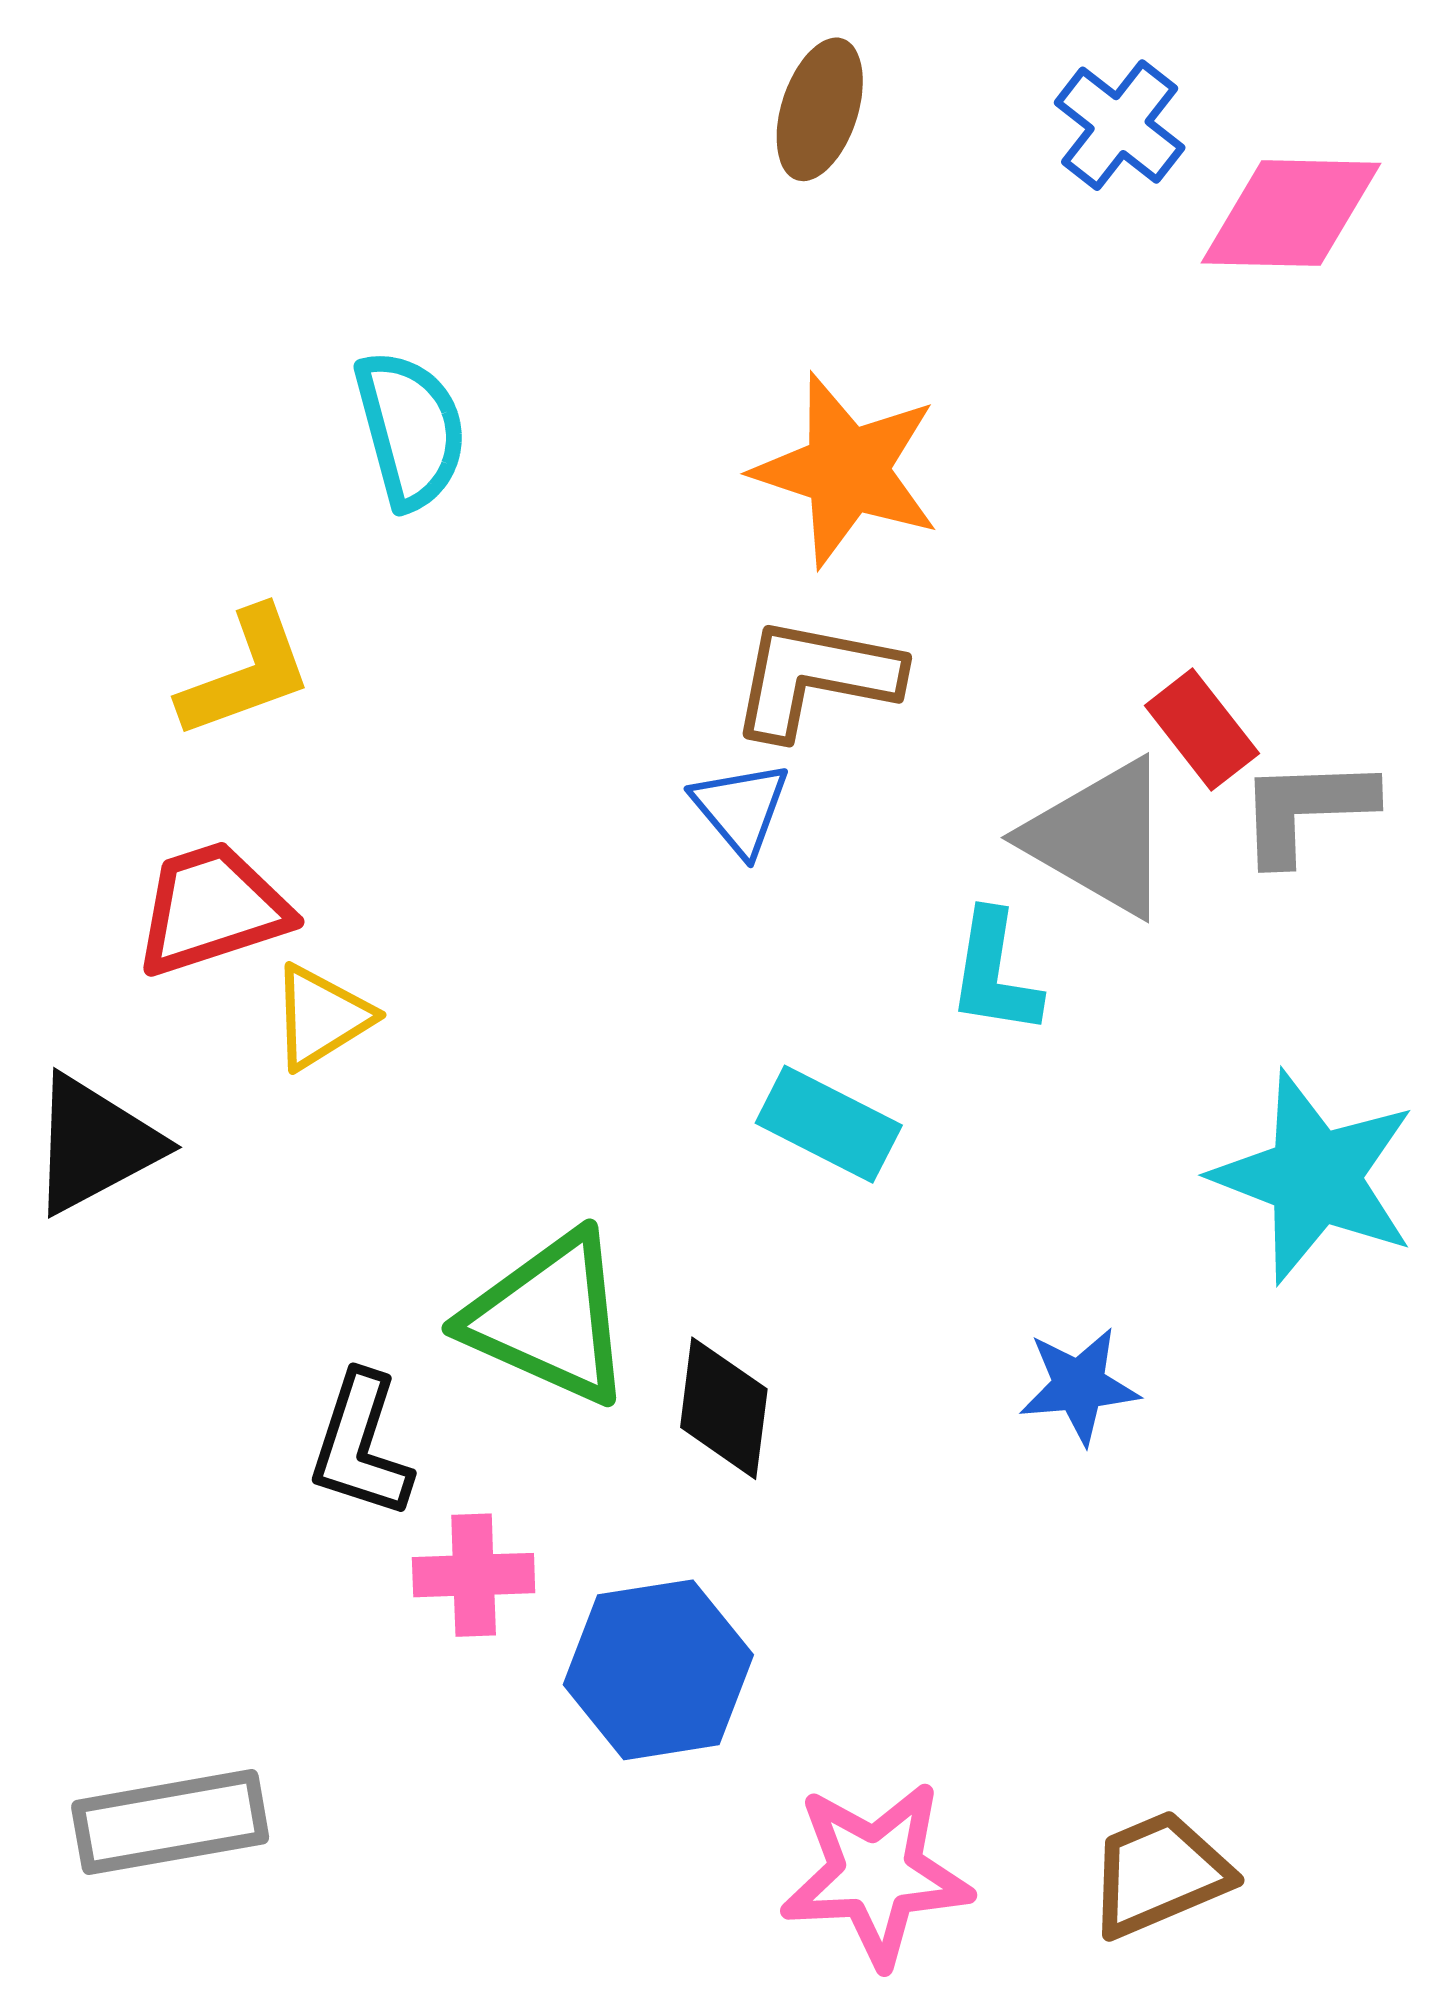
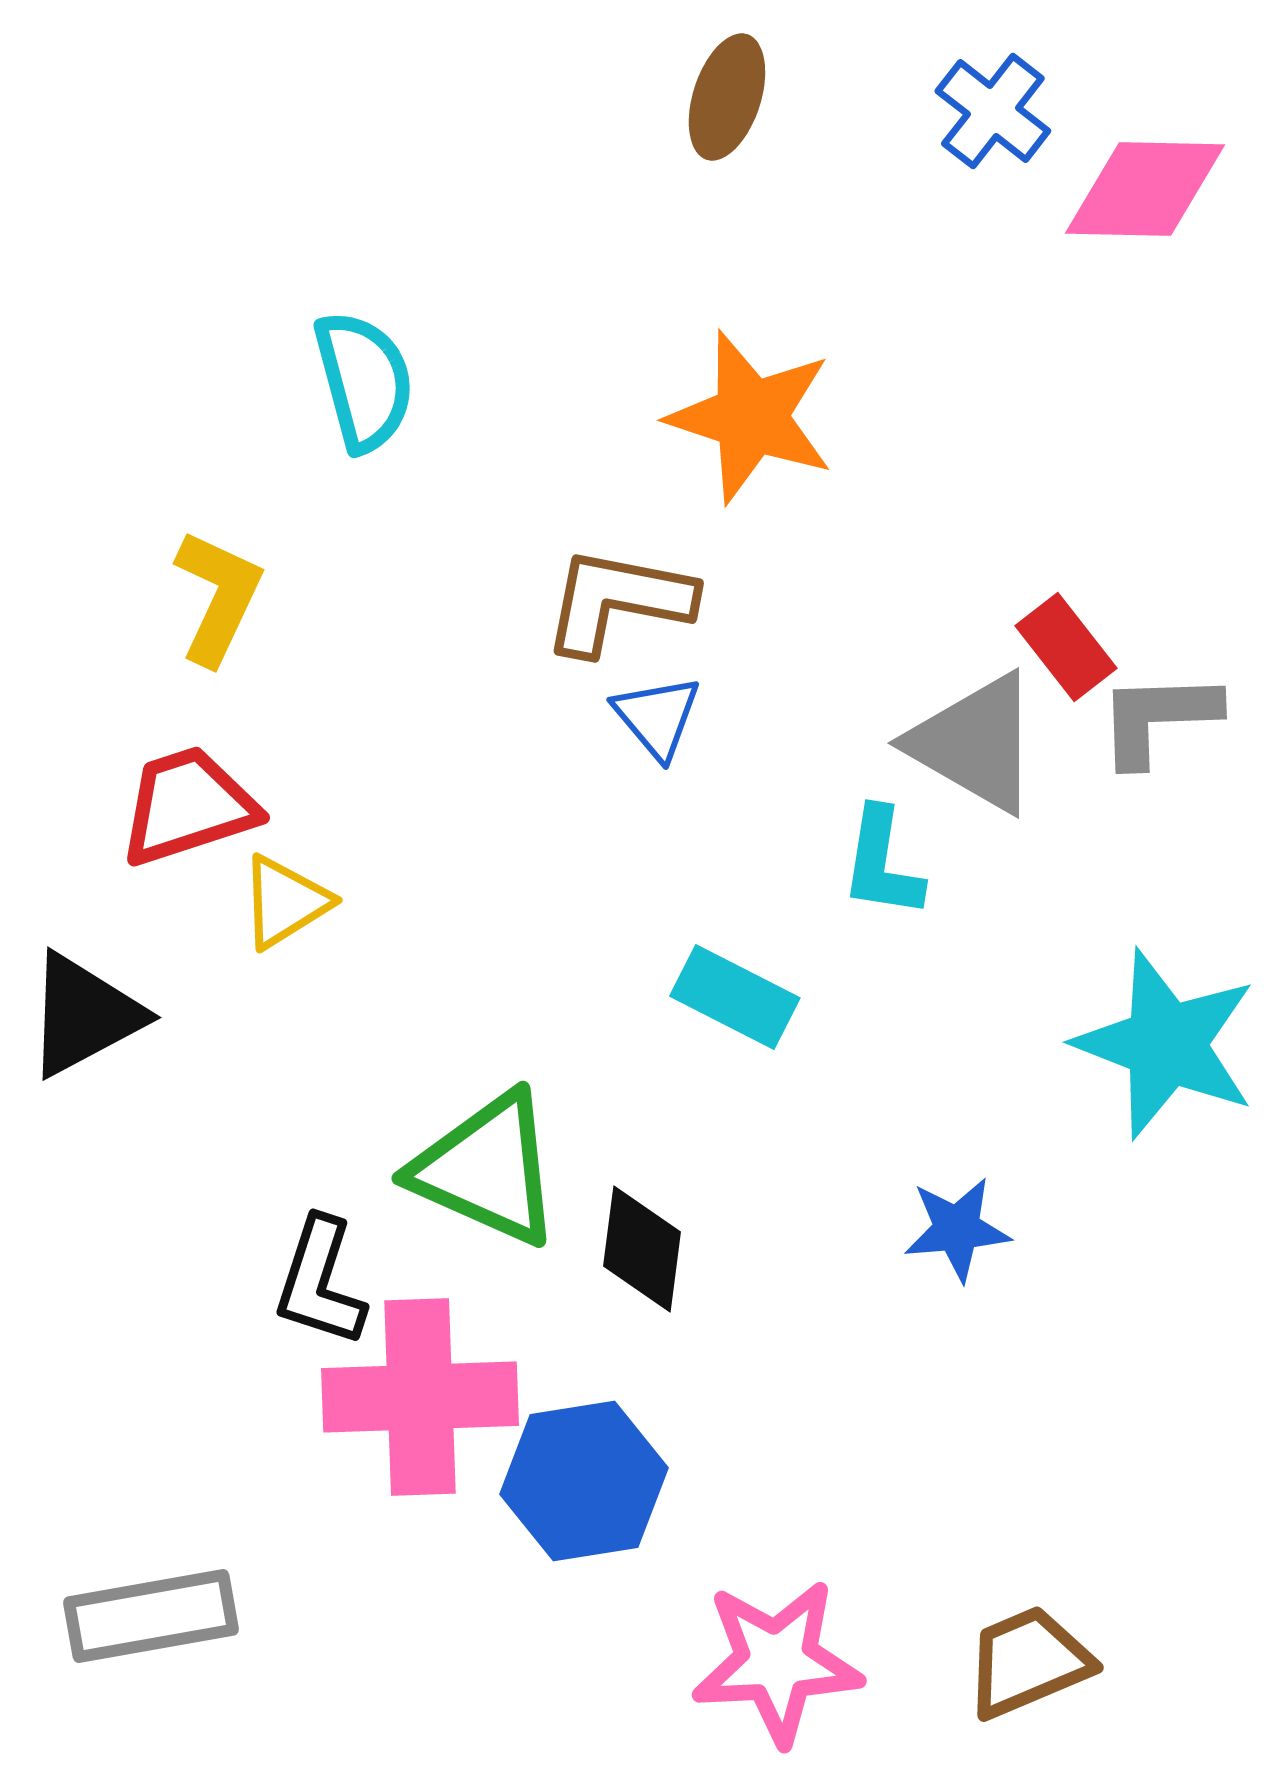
yellow L-shape: (246, 673) -> (218, 597), turned -45
brown L-shape: (815, 678) -> (618, 601), moved
pink cross: (474, 1575) -> (420, 1397), size x1.8

